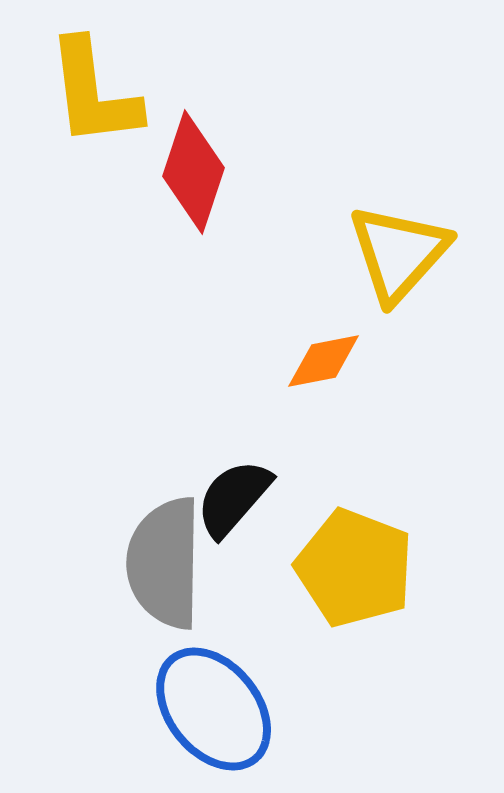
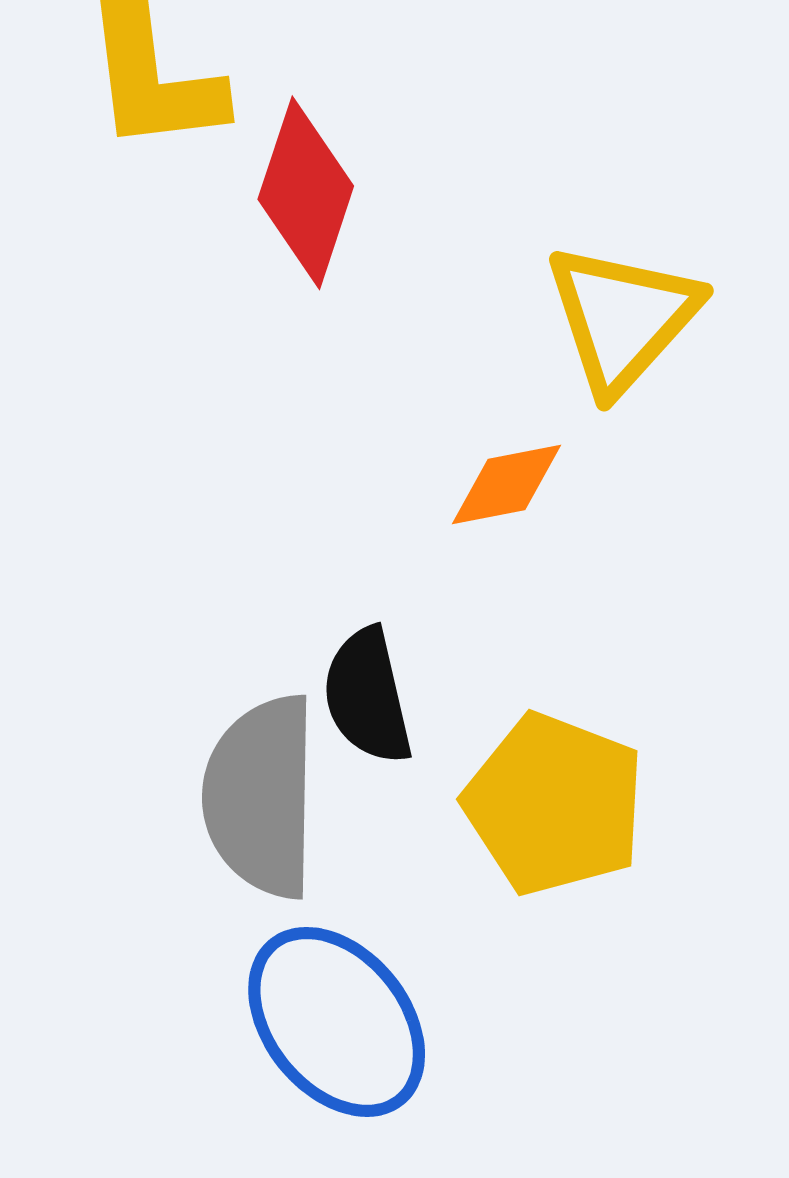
black semicircle: (234, 498) -> (368, 696), turned -54

